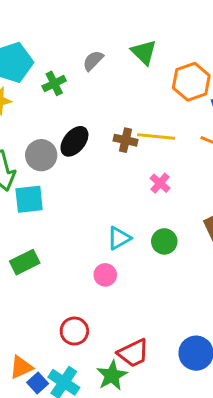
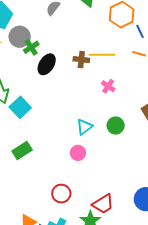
green cross: (54, 83) -> (31, 47), moved
gray circle: (41, 155) -> (20, 37), moved
cyan square: (29, 199) -> (20, 107), turned -30

